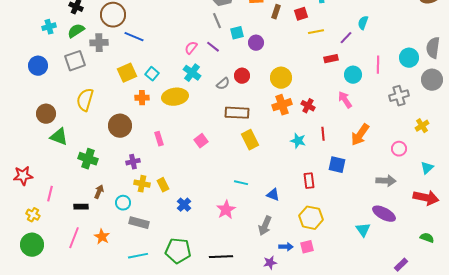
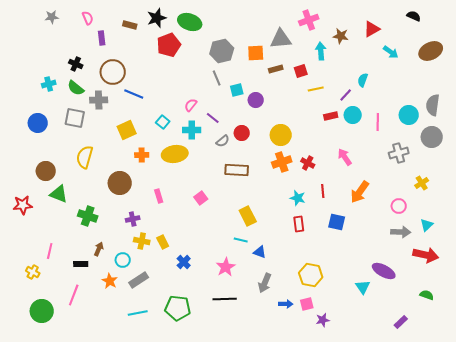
brown rectangle: (276, 12) -> (276, 69), turned 56
green semicircle: (76, 31) -> (76, 88), turned -108
purple line: (213, 47) -> (213, 118), moved
gray square: (75, 61) -> (75, 118), turned 30
cyan cross: (192, 73) -> (192, 130), turned -36
cyan square: (152, 74) -> (163, 122), moved
cyan circle: (353, 75) -> (353, 115), moved
yellow rectangle: (250, 140) -> (248, 216), moved
red star: (23, 176) -> (23, 205), moved
red rectangle: (309, 181) -> (299, 224), moved
gray arrow: (386, 181) -> (401, 232), moved
blue triangle: (273, 195) -> (260, 252), moved
gray rectangle: (139, 223) -> (139, 280), turned -48
orange star: (102, 237) -> (110, 281), moved
green circle: (32, 245) -> (42, 311), moved
black line: (221, 257) -> (225, 299), moved
purple star: (270, 263) -> (323, 320), moved

